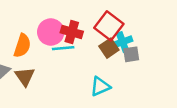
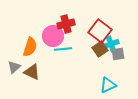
red cross: (72, 32) -> (66, 24), moved, turned -30
brown triangle: (25, 77) -> (32, 72), turned -30
cyan triangle: (100, 86) -> (108, 85), moved

